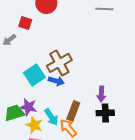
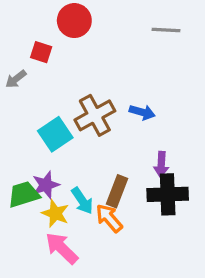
blue arrow: (56, 81) -> (142, 112), moved
purple star: (28, 107) -> (46, 185), turned -30
black cross: (105, 113) -> (168, 194), size x1.4

